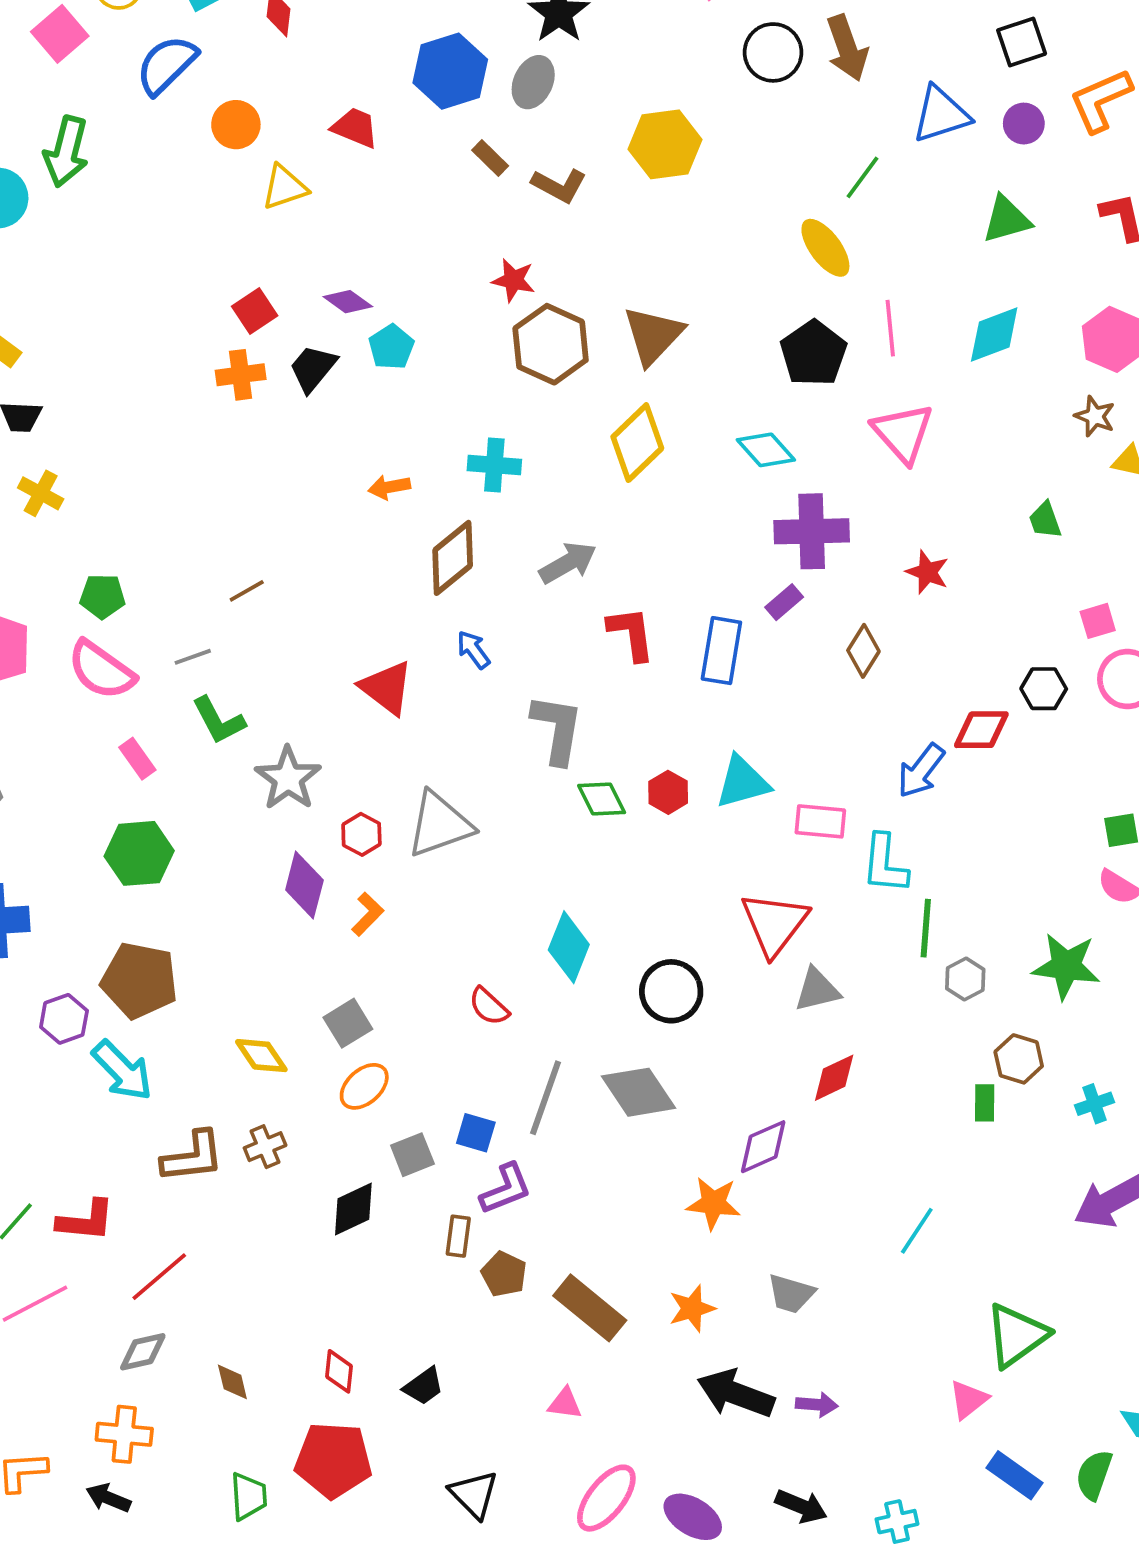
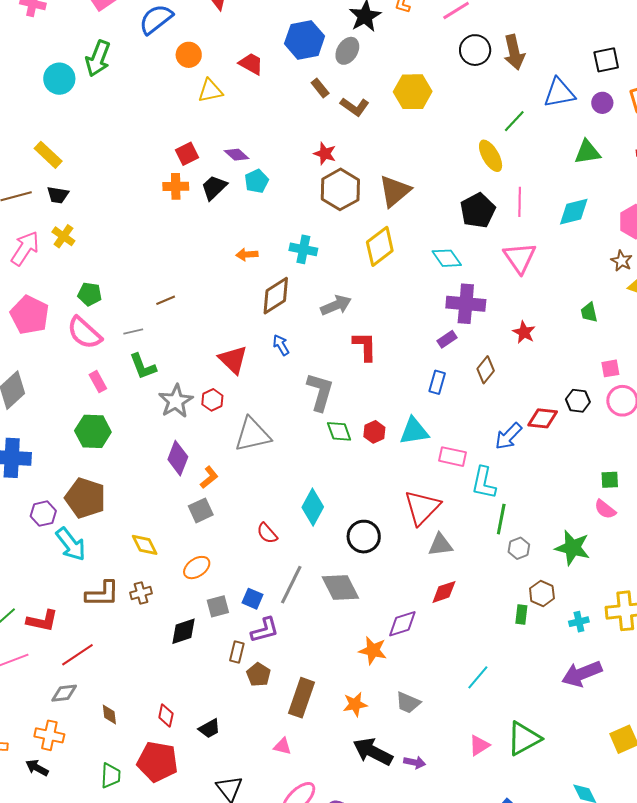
blue rectangle: (721, 651) -> (437, 382), moved, size x0.7
red hexagon: (361, 834) -> (212, 400), moved
gray square: (348, 1023) -> (201, 510), moved
brown rectangle: (590, 1308) -> (301, 698), turned 63
pink triangle: (968, 1400) -> (479, 745), moved

